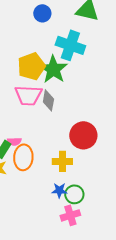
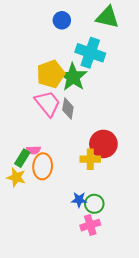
pink trapezoid: (28, 95) -> (48, 103), turned -132
yellow cross: (62, 161) -> (90, 159), moved

